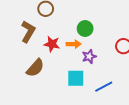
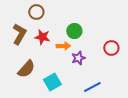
red star: (52, 44) -> (42, 37), moved
cyan square: (76, 78) -> (52, 82), moved, turned -30

